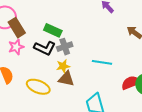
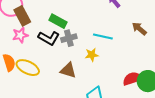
cyan line: (102, 62) -> (103, 37), moved
yellow star: (63, 66) -> (92, 55), moved
yellow ellipse: (38, 87) -> (28, 68), moved

